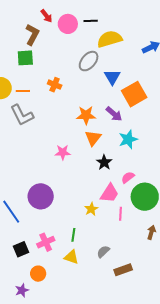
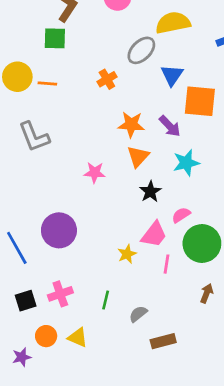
orange cross: (55, 85) -> (107, 79), moved, turned 32
orange square: (134, 94) -> (200, 101), turned 30
gray L-shape: (22, 115) -> (34, 137), moved
green line: (73, 235) -> (106, 300), moved
yellow triangle: (71, 257) -> (78, 337), moved

